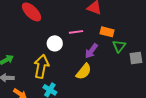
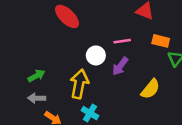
purple arrow: (91, 51) -> (120, 66), moved
yellow semicircle: (84, 72) -> (150, 89), moved

